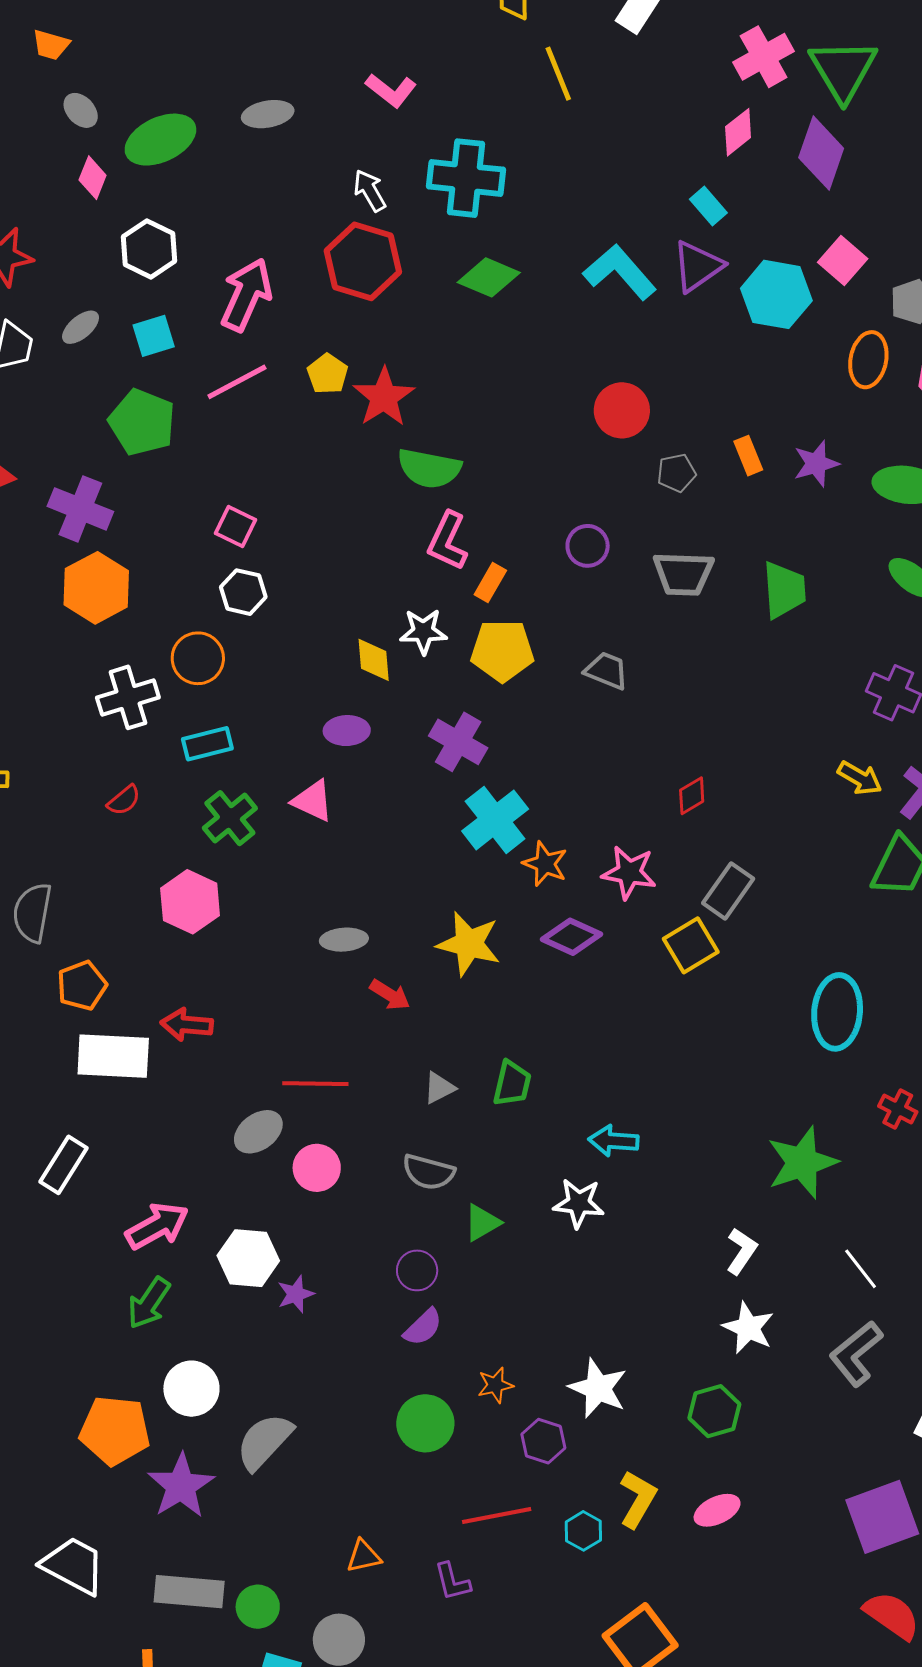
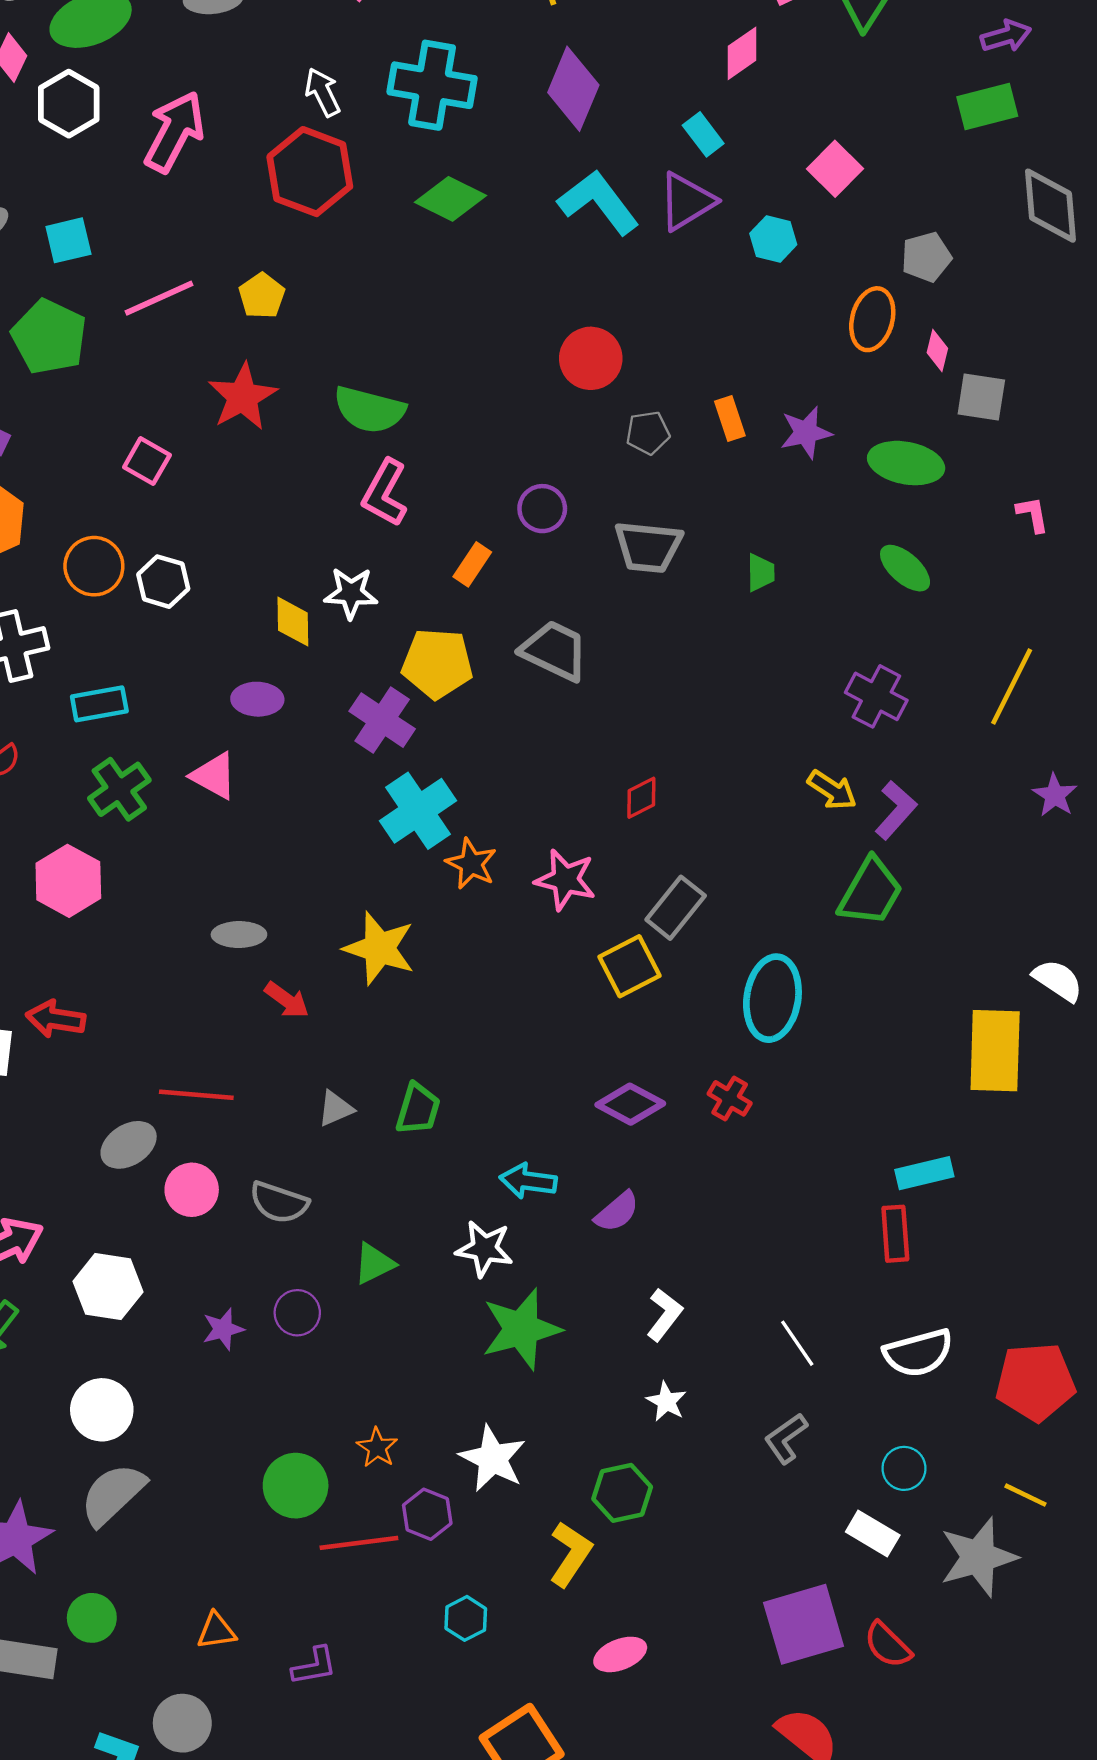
purple diamond: (821, 153) -> (573, 89), moved
white hexagon: (149, 249) -> (69, 104), moved
pink square: (843, 261) -> (835, 169), moved
cyan hexagon: (776, 294) -> (773, 239), size x0.6
pink arrow: (246, 295) -> (174, 132), moved
red star: (384, 397) -> (243, 397), moved
orange rectangle: (490, 582) -> (472, 564), moved
green trapezoid: (784, 590) -> (761, 573), size x0.6
white hexagon: (243, 592) -> (163, 582), moved
yellow pentagon: (502, 651) -> (437, 663), moved
orange circle: (198, 658) -> (94, 566), moved
gray trapezoid: (606, 671) -> (554, 651), size x1.4
purple diamond: (572, 937) -> (630, 1104), moved
cyan ellipse: (837, 1012) -> (772, 998), moved
red cross: (898, 1109) -> (730, 1098), moved
green star: (802, 1163) -> (521, 1329), moved
gray semicircle: (428, 1172) -> (279, 1202), moved
purple star: (296, 1294) -> (223, 1329), moved
purple semicircle: (423, 1327) -> (617, 1212), moved
white star: (748, 1328) -> (666, 1402), size x0.7
gray L-shape: (856, 1354) -> (786, 1438), size x0.7
orange star: (495, 1385) -> (377, 1448), turned -30
white circle: (191, 1389) -> (102, 1410), moved
yellow L-shape: (638, 1499) -> (570, 1554), moved
pink ellipse: (717, 1510) -> (620, 1654), moved
red line: (497, 1515) -> (359, 1543), moved
purple L-shape: (452, 1582) -> (314, 1666), turned -90
green circle: (258, 1607) -> (92, 1618), moved

